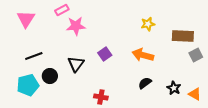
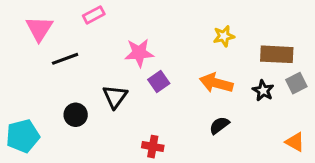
pink star: (76, 26) -> (139, 53), moved
black line: (34, 56) -> (65, 59), moved
cyan pentagon: (28, 85) -> (23, 136), moved
black star: (174, 88) -> (263, 91), moved

